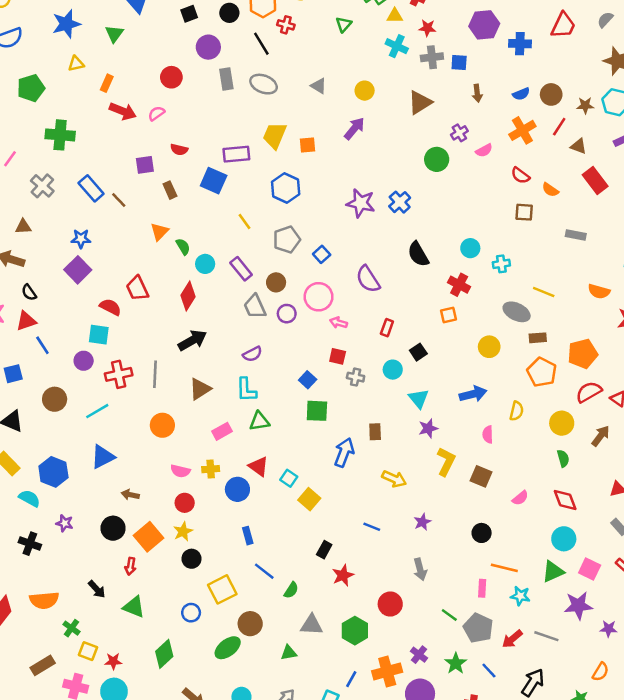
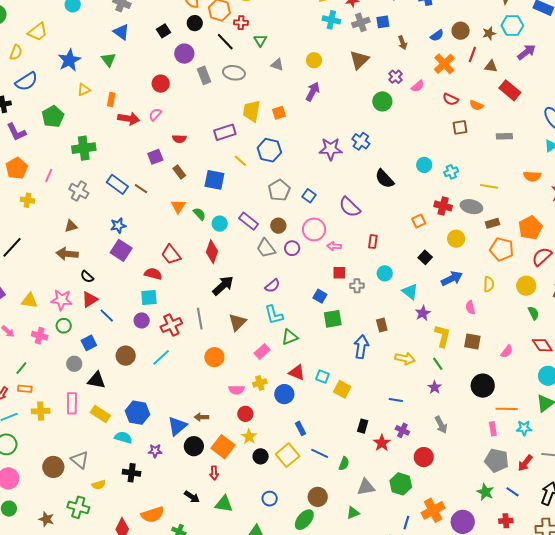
green triangle: (344, 24) -> (260, 40), moved
blue square: (214, 181) -> (214, 180), moved
yellow line: (245, 221) -> (240, 161), moved
red cross: (459, 285) -> (443, 206), moved
black square: (418, 352) -> (425, 257), moved
blue triangle: (103, 457) -> (177, 426), moved
black circle: (482, 533) -> (483, 386), size x1.5
yellow square: (222, 589) -> (288, 455), moved
green line: (449, 615) -> (438, 364), moved, turned 32
purple cross: (419, 655) -> (402, 430), moved

